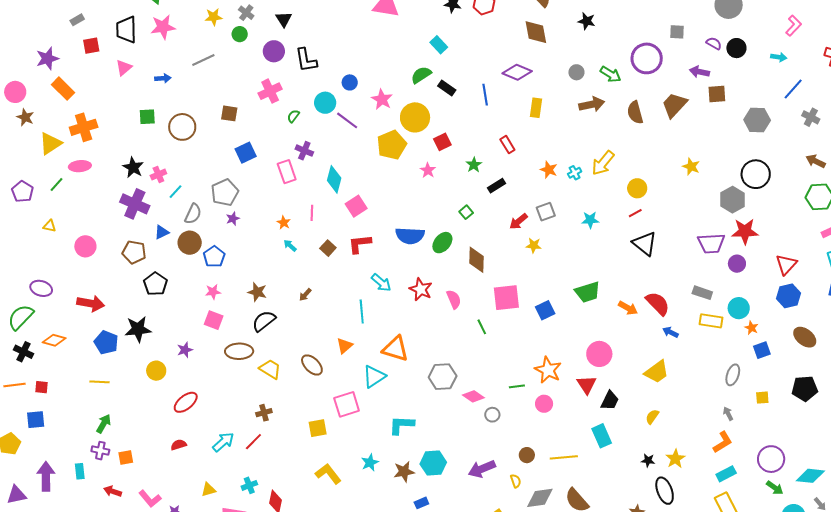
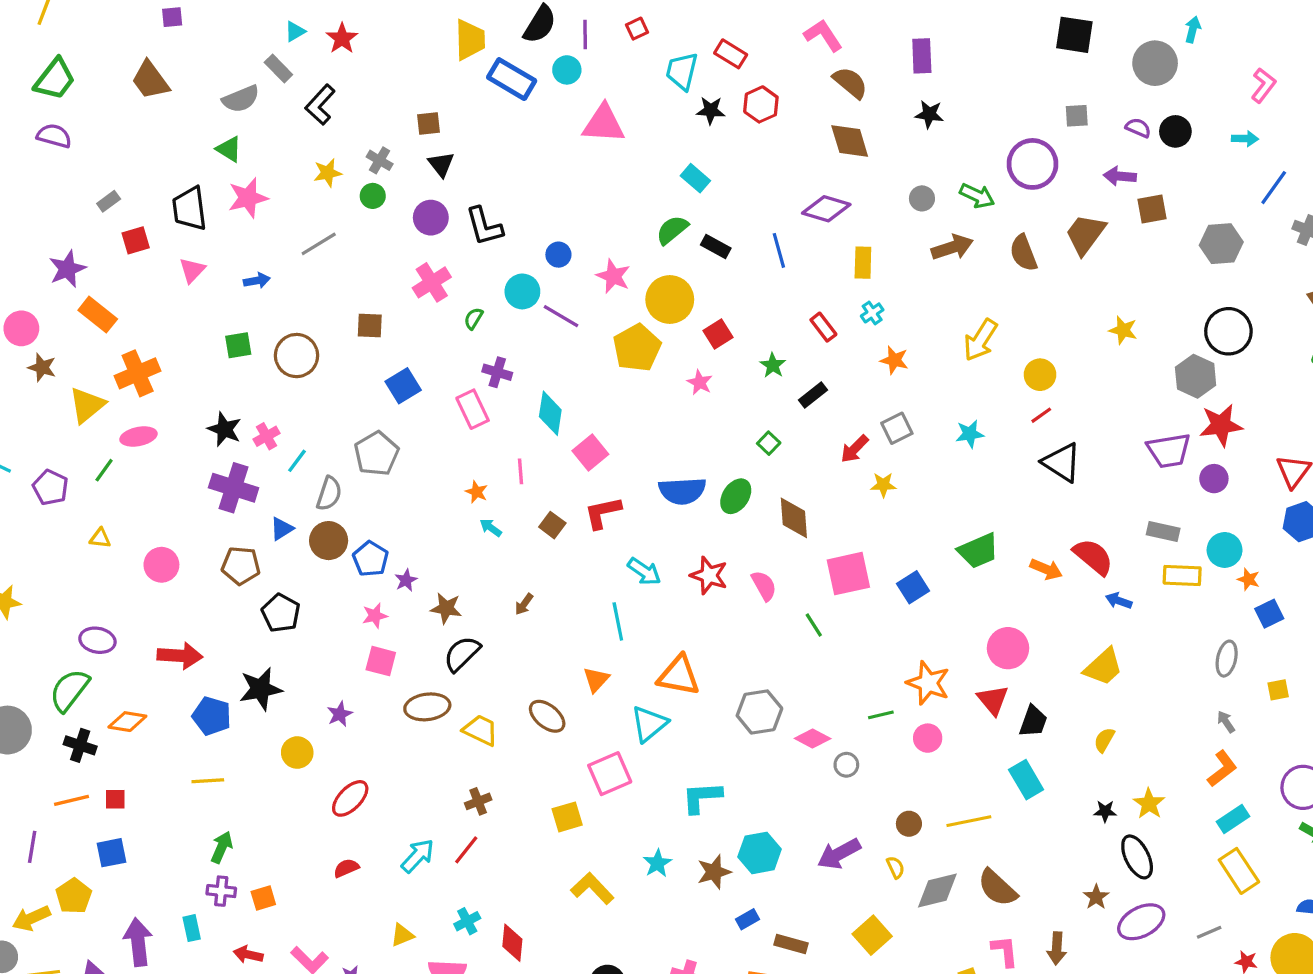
cyan cross: (575, 173) -> (872, 313), moved
purple star: (233, 219) -> (406, 580), moved

